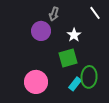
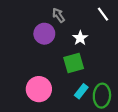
gray arrow: (54, 14) -> (58, 15), turned 128
green ellipse: (89, 77) -> (102, 96), moved

